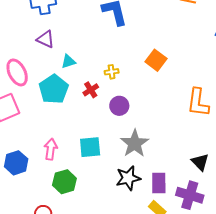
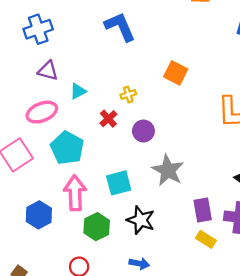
pink ellipse: (17, 72) -> (42, 112), moved, turned -76
cyan pentagon: (54, 89) -> (67, 148), moved
pink arrow: (51, 149) -> (75, 193), size x1.4
black star: (128, 178) -> (141, 220), moved, turned -30

